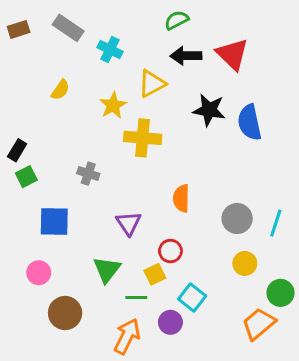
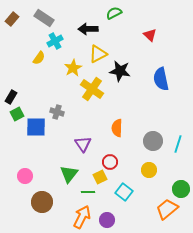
brown rectangle: (19, 29) -> (12, 19), turned -32
cyan cross: (110, 50) -> (55, 41), moved, turned 35
red triangle: (232, 54) -> (150, 35), size x0.6
black arrow: (186, 56) -> (88, 29), moved
black star: (209, 110) -> (120, 71), moved
yellow cross: (143, 138) -> (92, 89), turned 30
blue square: (54, 222) -> (36, 127), moved
yellow circle: (245, 263) -> (149, 170), moved
purple circle: (170, 322) -> (107, 220), moved

